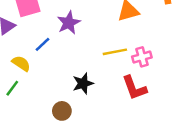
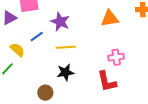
purple star: (69, 23) -> (60, 22), turned -30
yellow line: (115, 52) -> (66, 47), moved

